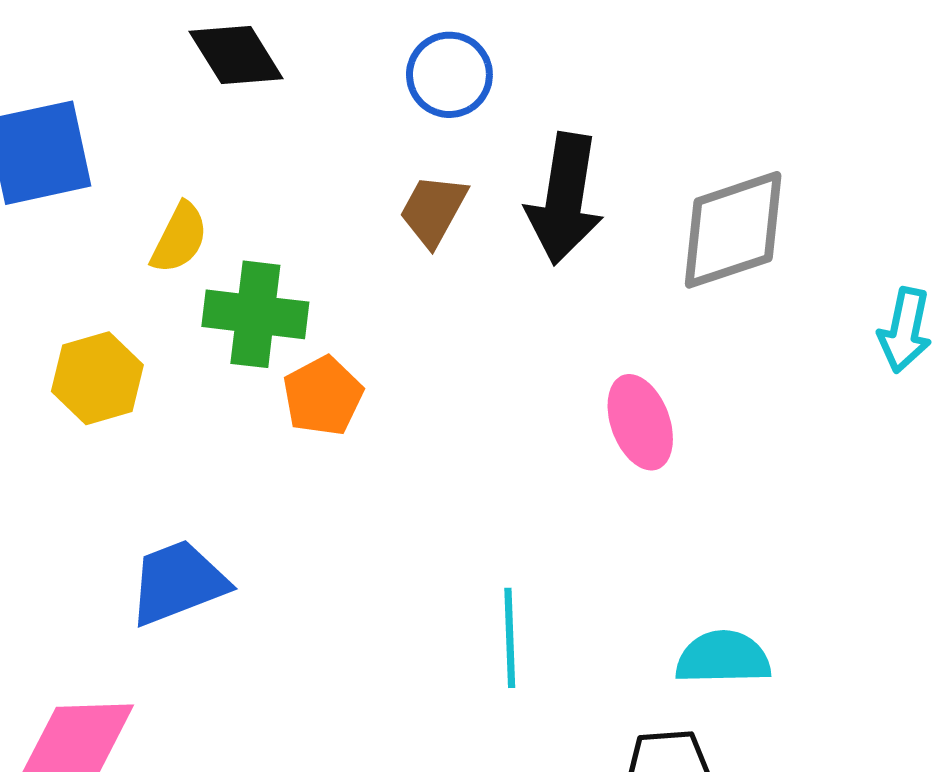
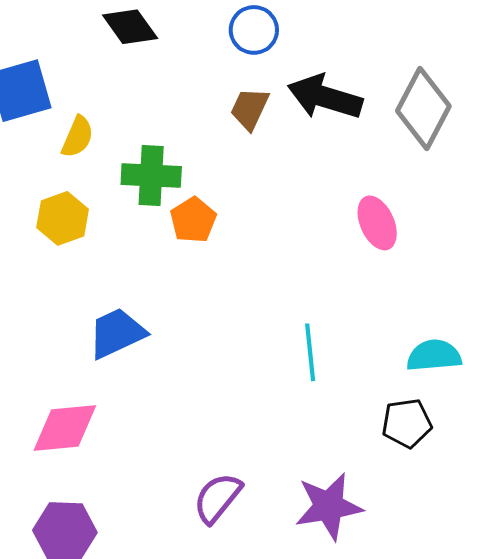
black arrow: (565, 199) -> (325, 97), turned 102
gray diamond: (733, 230) -> (423, 109), turned -40
yellow semicircle: (179, 238) -> (77, 137), moved

